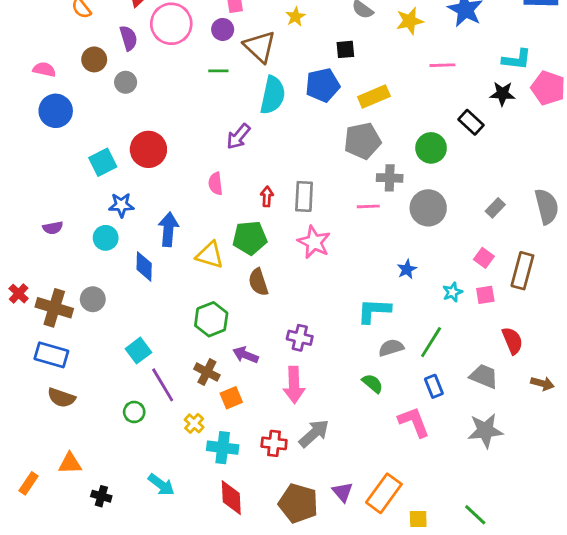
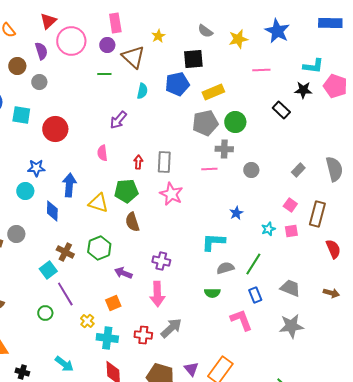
black square: (345, 49) -> (193, 59), size x1.5
cyan semicircle: (273, 95) -> (142, 91), size x0.6
green circle: (431, 148) -> (235, 122), moved
cyan square: (103, 162) -> (21, 115), moved, turned 36
gray circle: (428, 208) -> (251, 170), size x0.6
red semicircle: (512, 341) -> (333, 249), moved
brown cross: (207, 372) -> (65, 252), moved
green semicircle: (373, 383) -> (212, 293), turned 140

